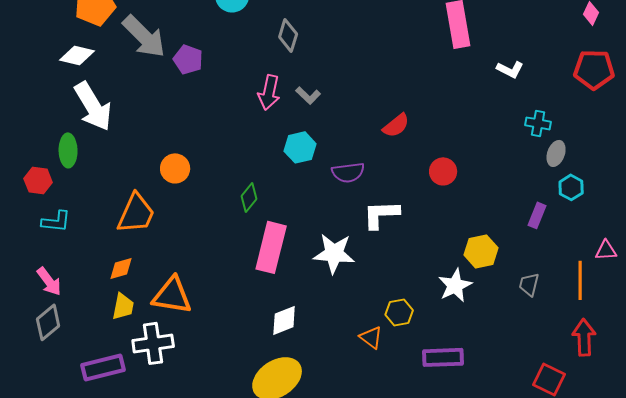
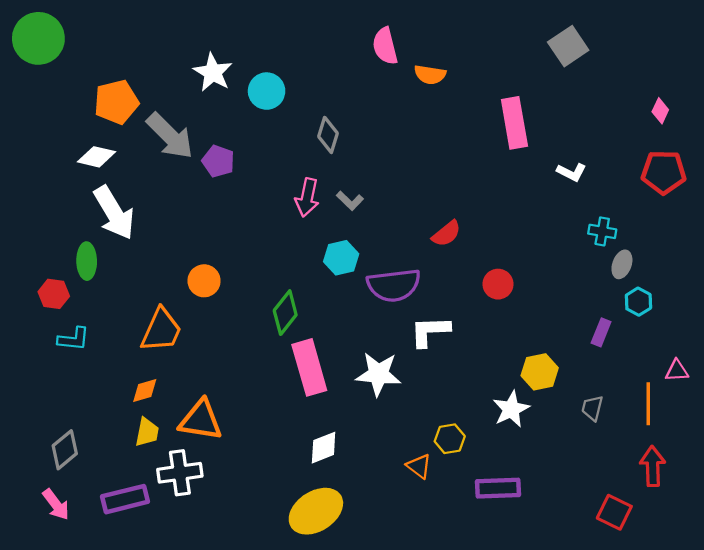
purple semicircle: (348, 172) -> (394, 285), size x1.5
green diamond: (249, 197) -> (285, 313), size x1.4
pink rectangle: (271, 247) -> (309, 367), turned -30
pink arrow: (49, 281) -> (56, 505), moved

